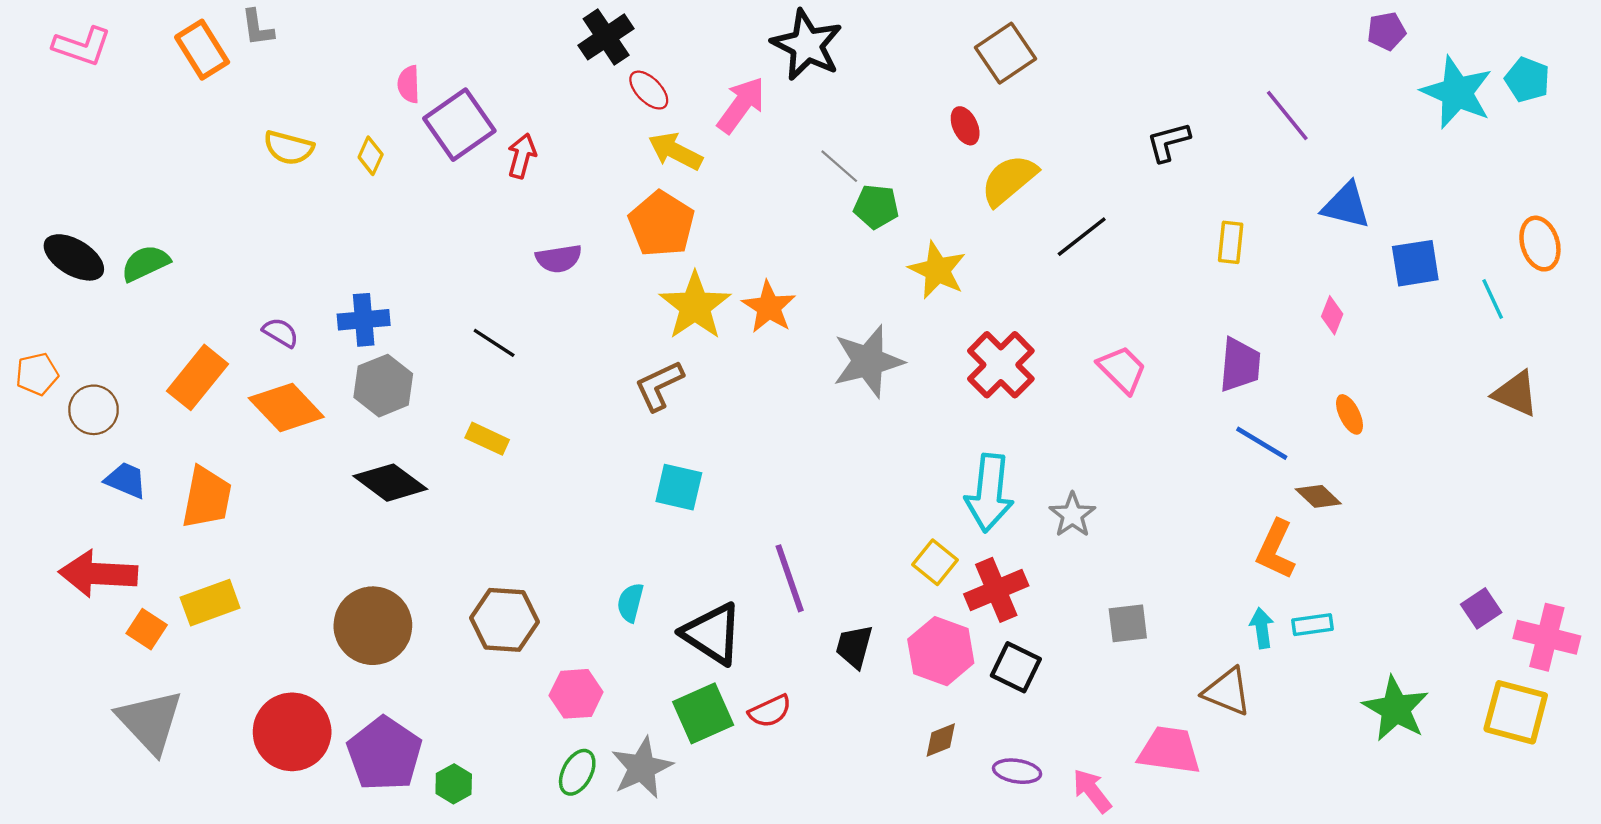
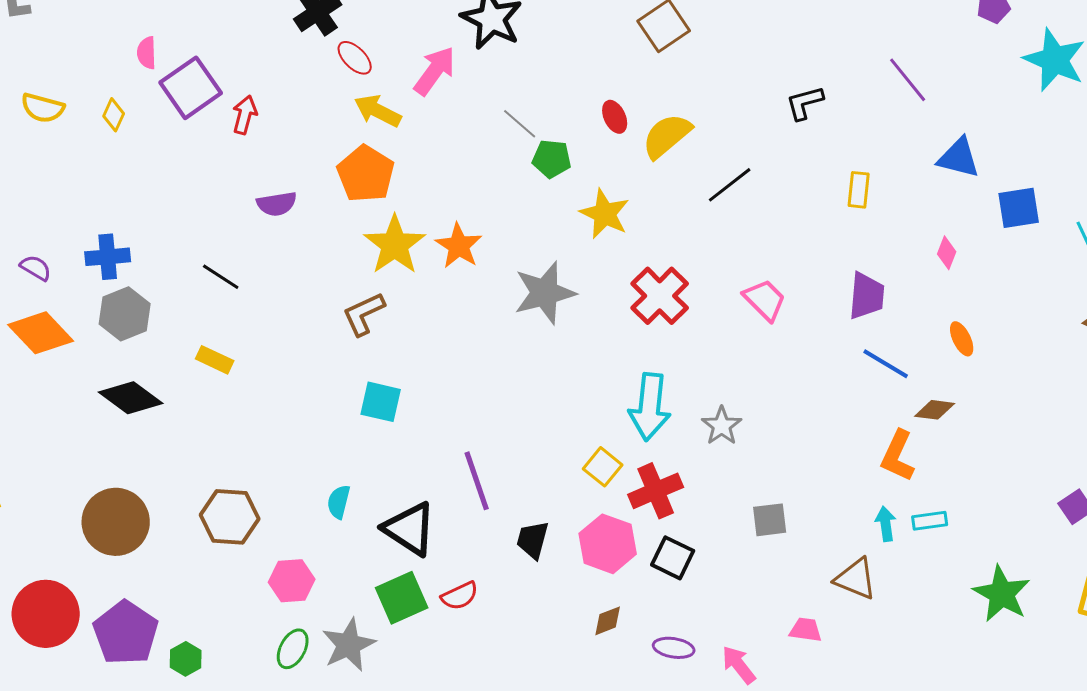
red ellipse: (965, 126) -> (615, 117), moved
brown diamond: (1318, 496) -> (935, 410), turned -36
pink trapezoid: (1169, 750) -> (806, 630), size x0.6

